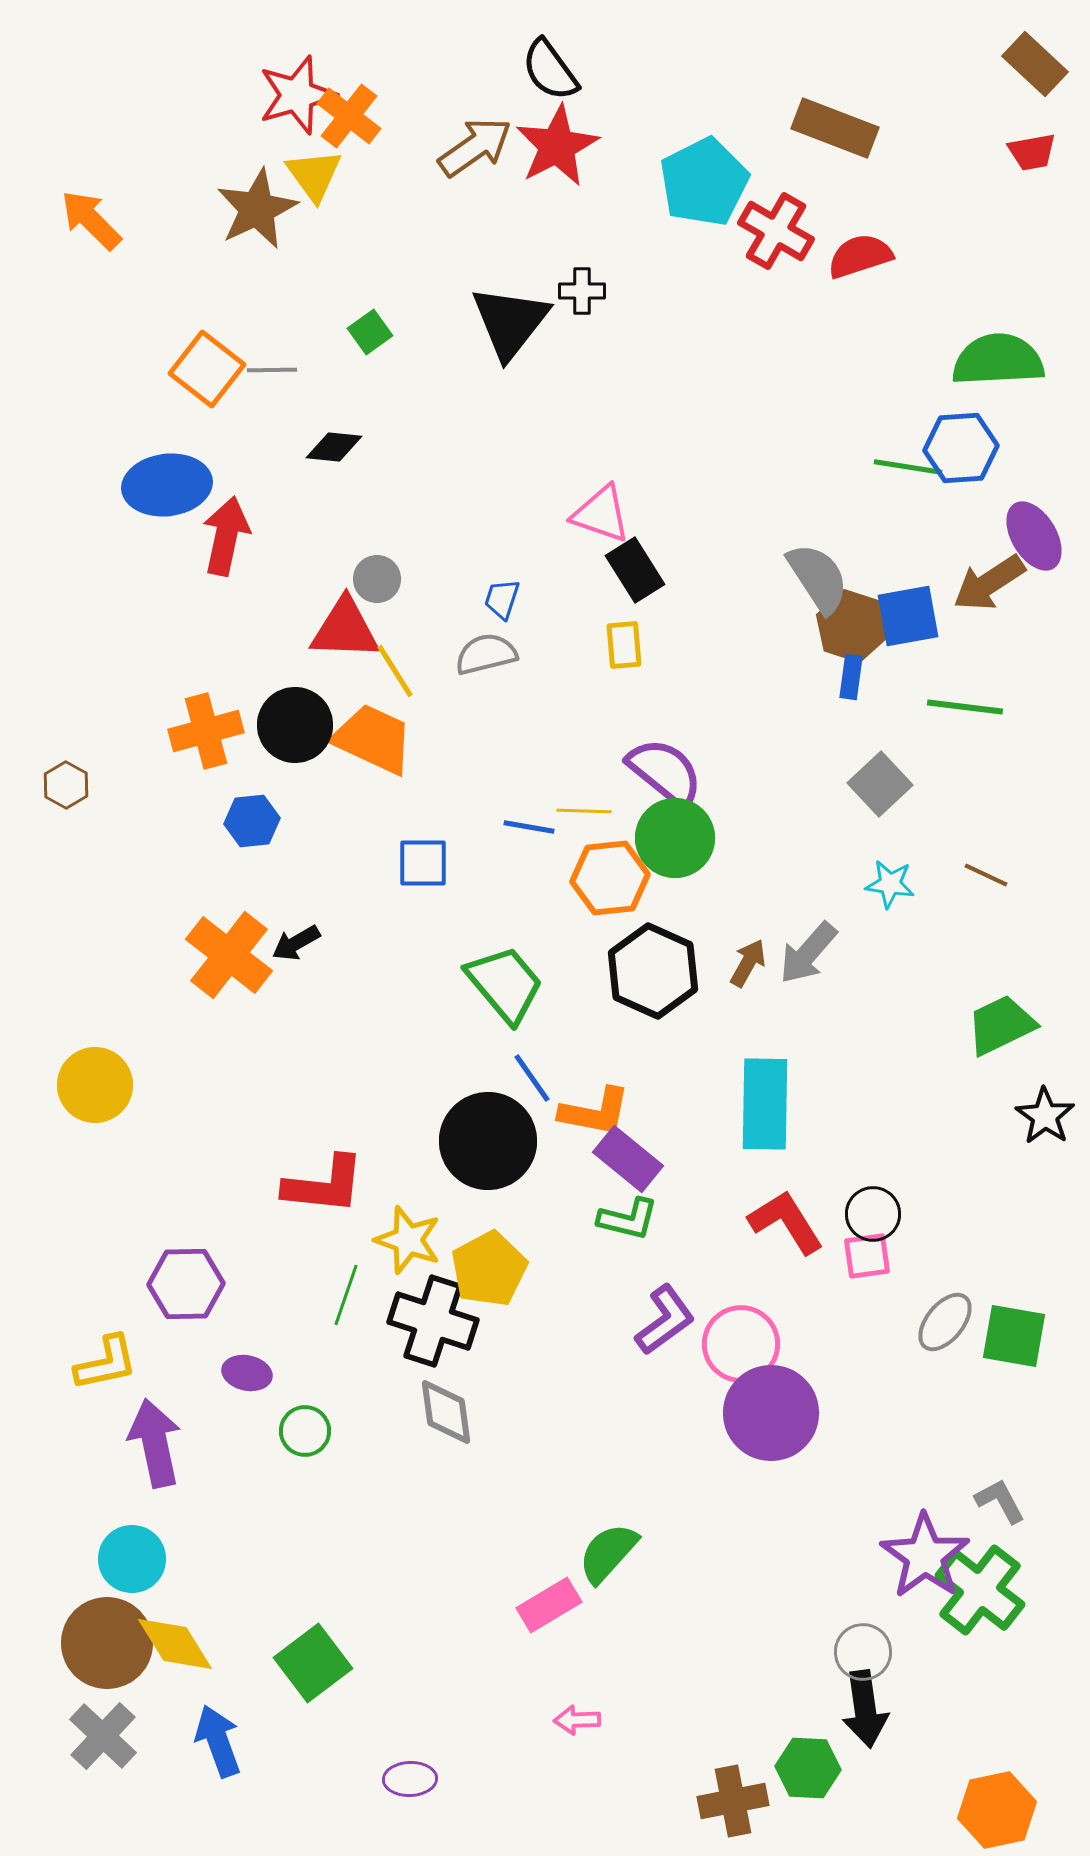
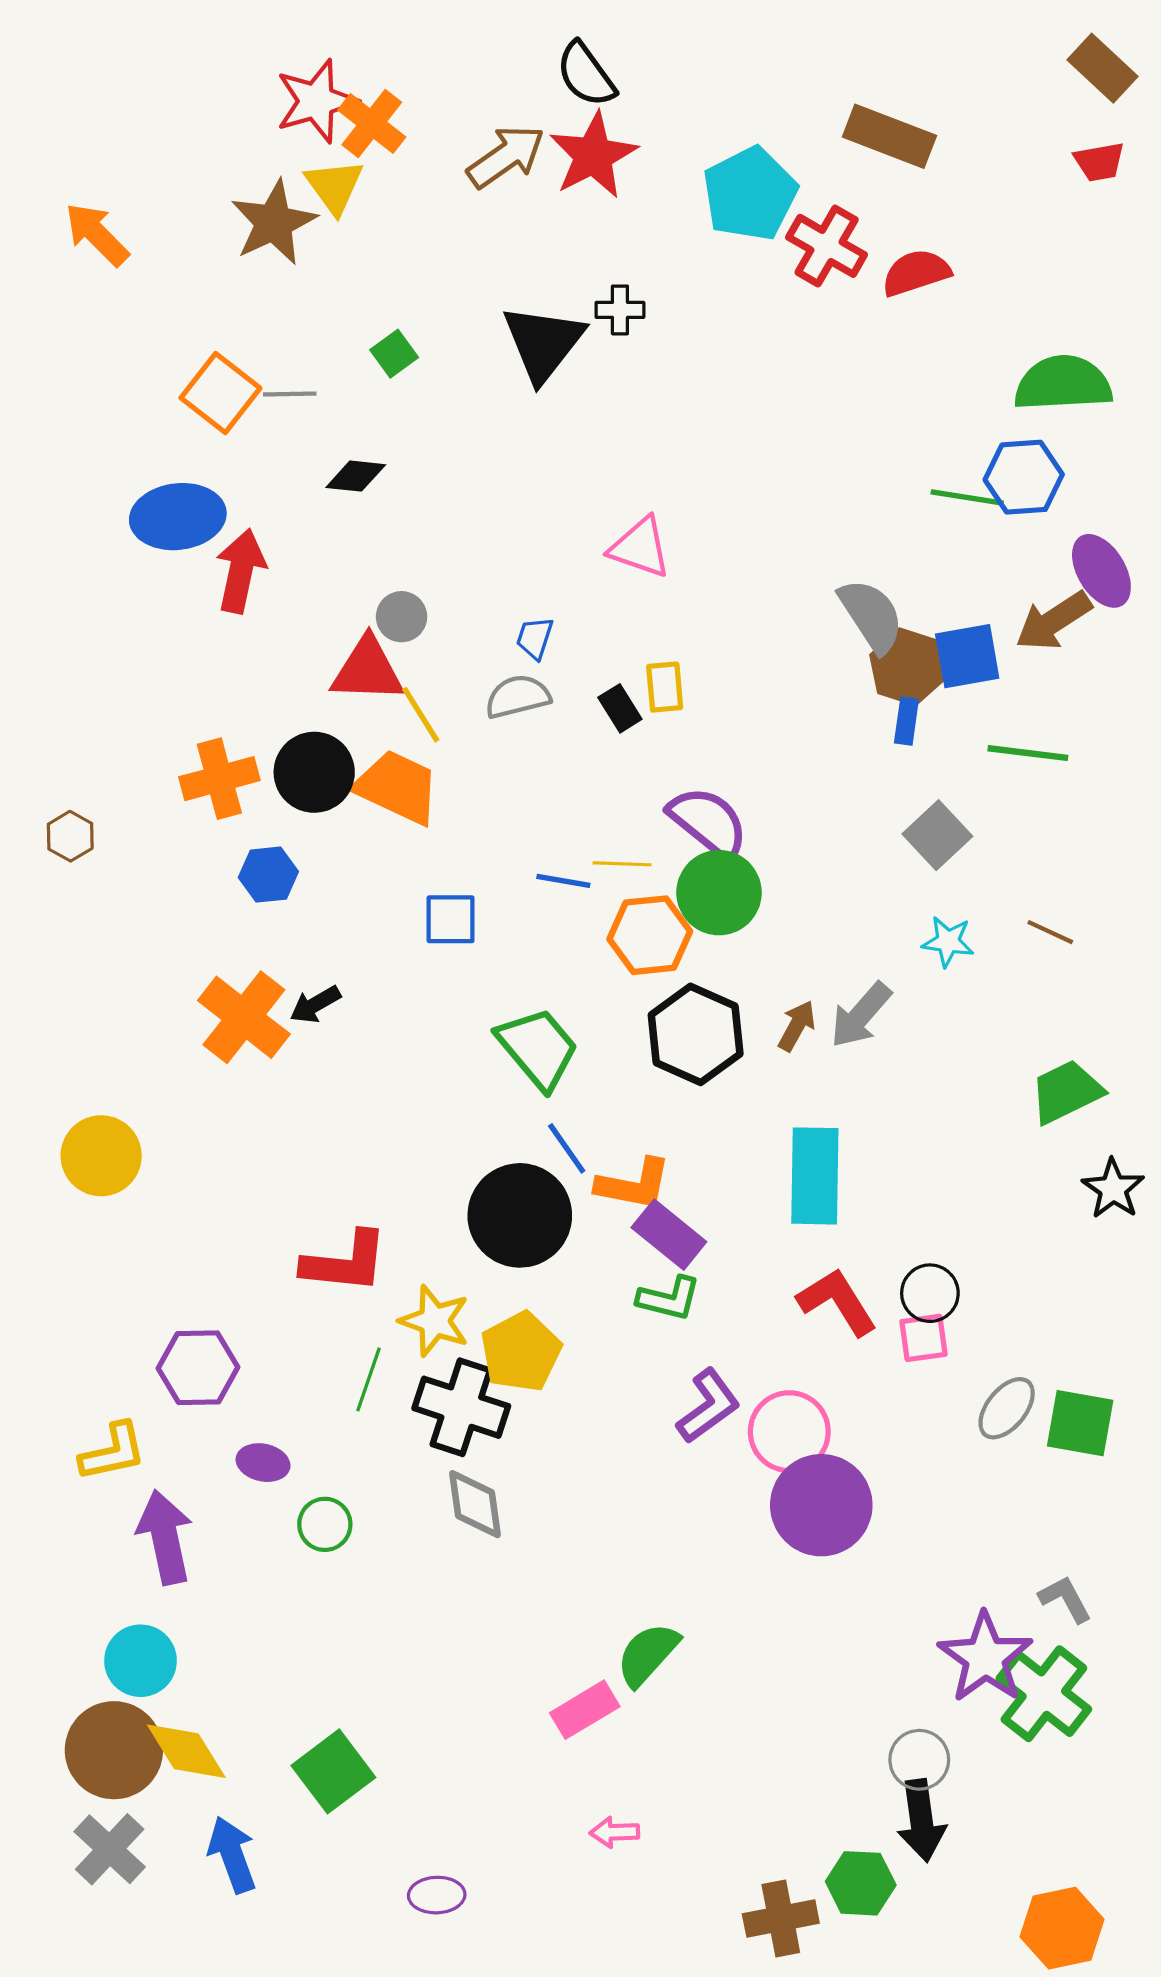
black rectangle: (635, 570) -> (620, 708), moved, size x0.7

